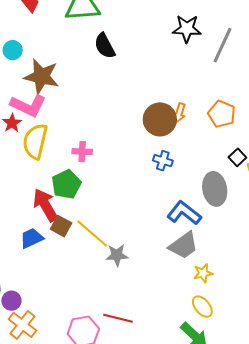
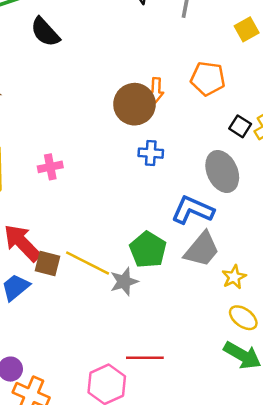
green pentagon: (66, 184) -> (148, 250), moved

